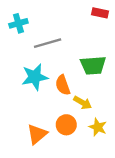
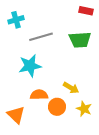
green trapezoid: (93, 65) -> (80, 40), moved
orange semicircle: (63, 85) -> (39, 95), moved, turned 108
orange triangle: (37, 134) -> (16, 115), moved, turned -36

